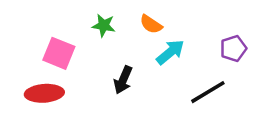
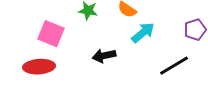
black arrow: (123, 80) -> (104, 56), turned 55

